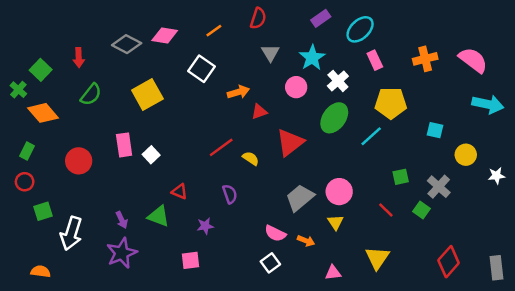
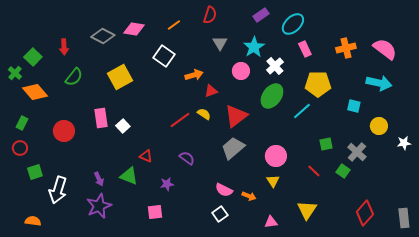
cyan arrow: (488, 104) -> (379, 83), moved
yellow semicircle: (251, 158) -> (204, 114), moved
purple semicircle: (230, 194) -> (187, 158), turned -35
gray trapezoid: (300, 198) -> (233, 148), moved

